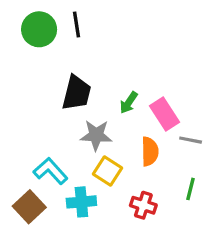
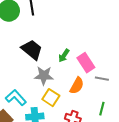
black trapezoid: (77, 93) -> (32, 50), turned -65
orange semicircle: (150, 151) -> (77, 86), turned 30

